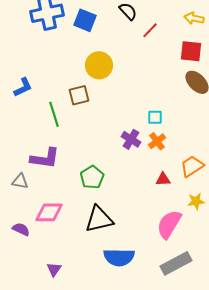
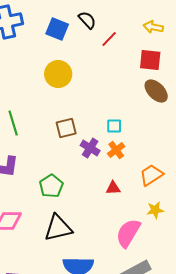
blue square: (85, 20) -> (57, 29), moved
brown square: (79, 95) -> (66, 128), moved
red triangle: (163, 179) -> (113, 188), moved

